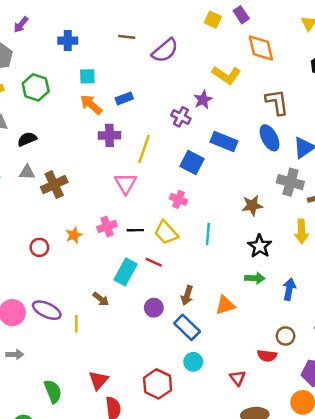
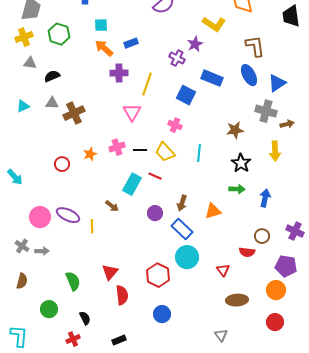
cyan circle: (193, 362) -> (187, 257), size x1.5

